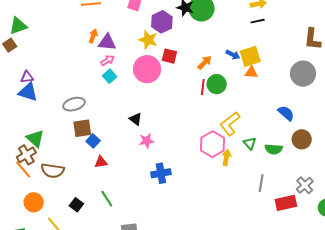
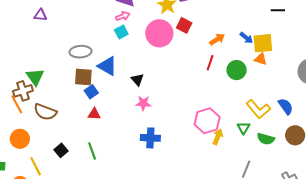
green circle: (217, 84) -> (237, 70), moved
blue triangle: (28, 92) -> (107, 66), moved
yellow L-shape: (230, 124) -> (258, 109), moved, turned -105

